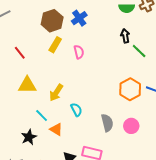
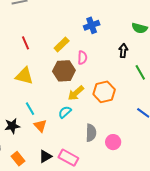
brown hexagon: (52, 21) -> (64, 71), moved
black arrow: (125, 36) -> (123, 51), moved
orange hexagon: (130, 89) -> (104, 92), moved
yellow arrow: (56, 93) -> (76, 93), moved
cyan semicircle: (76, 110) -> (65, 112), turned -120

